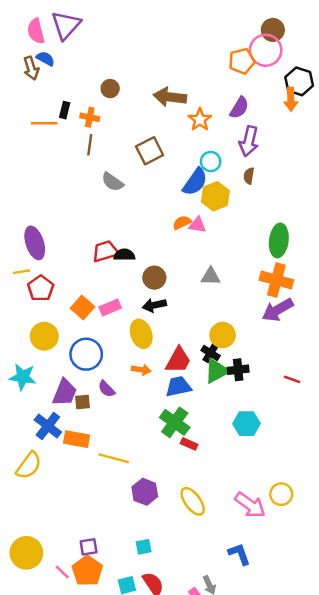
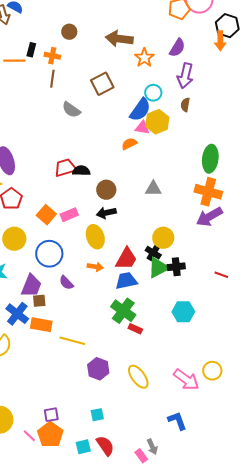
pink triangle: (197, 225) -> (142, 128), moved
brown square: (83, 402) -> (39, 301), moved

